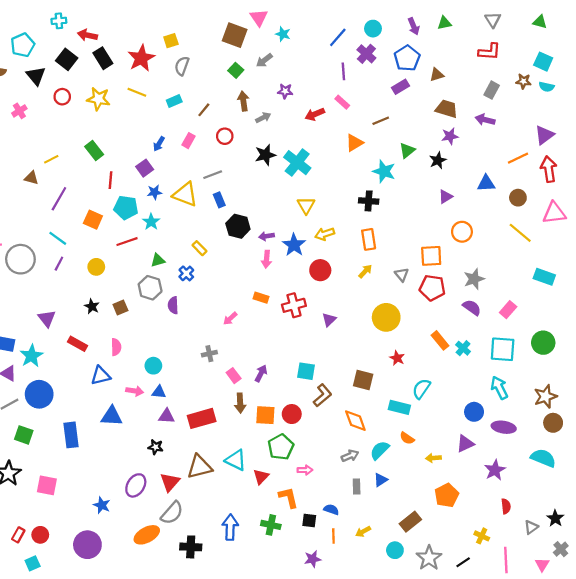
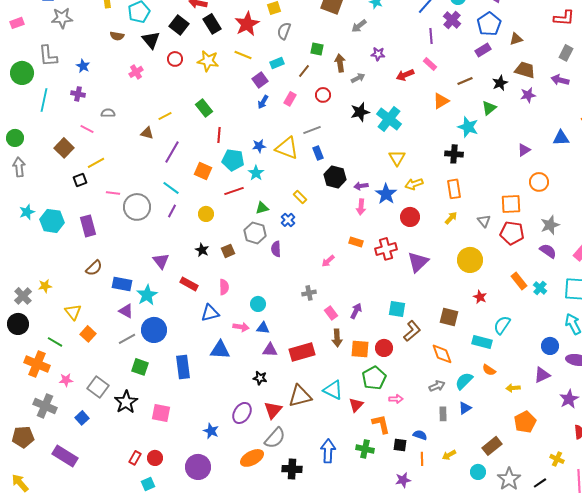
green square: (236, 70) -> (317, 49), moved, turned -32
black star: (438, 160) -> (500, 83), moved
purple square: (145, 168) -> (260, 80), moved
purple triangle: (329, 320) -> (418, 262), size x1.6

